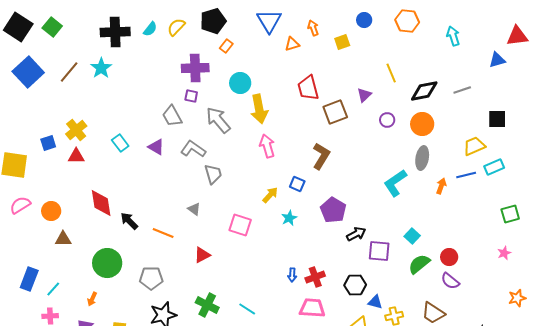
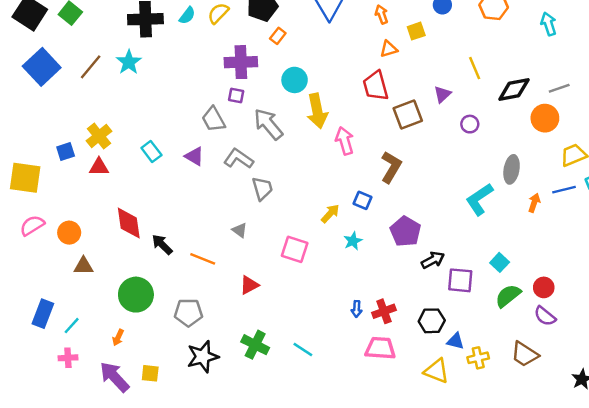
orange triangle: (292, 44) -> (389, 49), moved
orange circle: (422, 124) -> (545, 118), moved
pink arrow: (267, 146) -> (345, 141), moved

